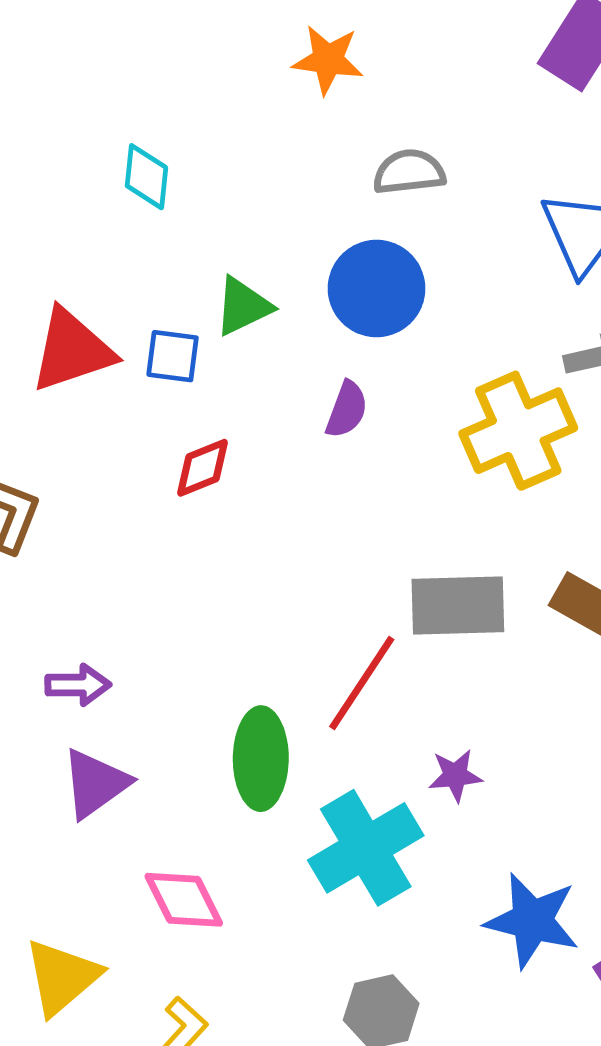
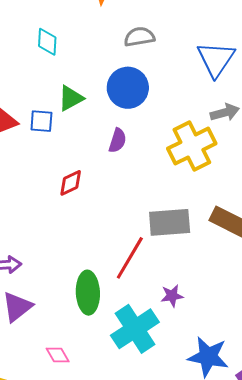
cyan diamond: (146, 177) -> (47, 42), moved
red diamond: (202, 468) -> (71, 183), moved
pink diamond: (184, 900) -> (58, 355), size x0.7

